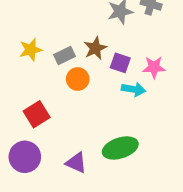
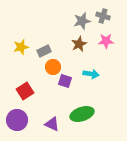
brown star: (95, 48) -> (79, 44), moved
purple square: (120, 63) -> (65, 81), moved
pink star: (154, 67) -> (106, 41), moved

